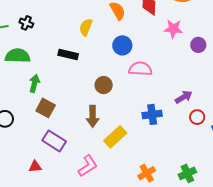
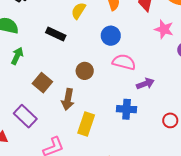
purple arrow: (184, 97) -> (145, 84), moved
brown square: (46, 108) -> (42, 83), moved
yellow rectangle: (115, 137) -> (86, 124), turned -40

